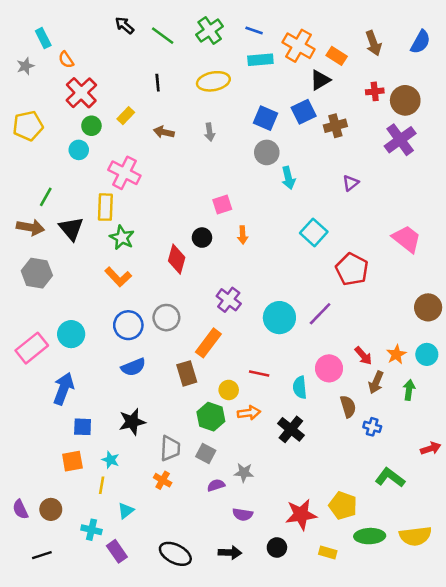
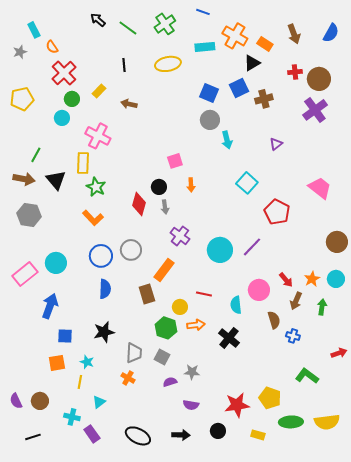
blue line: (254, 30) -> (203, 12), moved
gray arrow: (210, 132) -> (165, 207), moved
blue semicircle: (133, 367) -> (105, 289), turned -66

